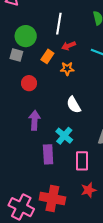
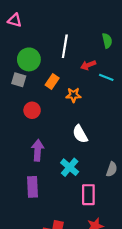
red arrow: (69, 46) -> (88, 65), moved
purple rectangle: (48, 154) -> (32, 187), moved

